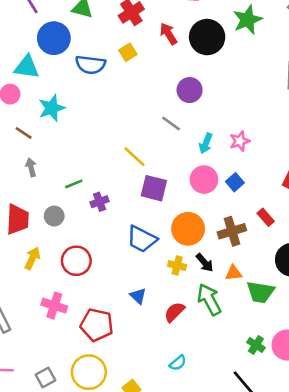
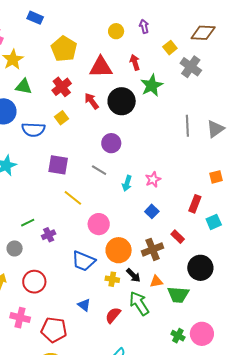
pink circle: (204, 180) -> (99, 224), moved
purple square: (154, 188) -> (58, 165), moved

